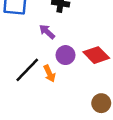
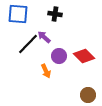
black line: (27, 70) -> (28, 44), moved

